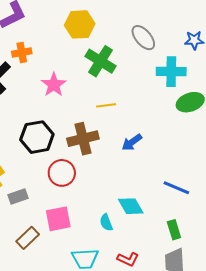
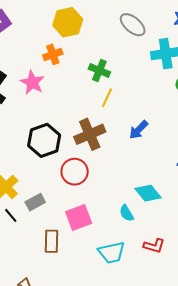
orange cross: (22, 53) -> (53, 54), moved
green cross: (101, 61) -> (99, 70), moved, size x0.7
pink star: (54, 85) -> (32, 82), moved
yellow line: (106, 105) -> (107, 98), turned -48
brown rectangle: (28, 238) -> (52, 241), turned -35

